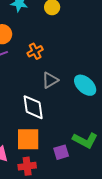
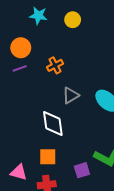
orange square: (28, 139) -> (48, 157), size x0.7

